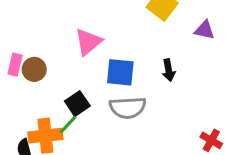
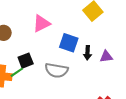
purple triangle: (205, 30) -> (106, 57), moved, turned -32
blue square: (120, 72) -> (69, 43), moved

